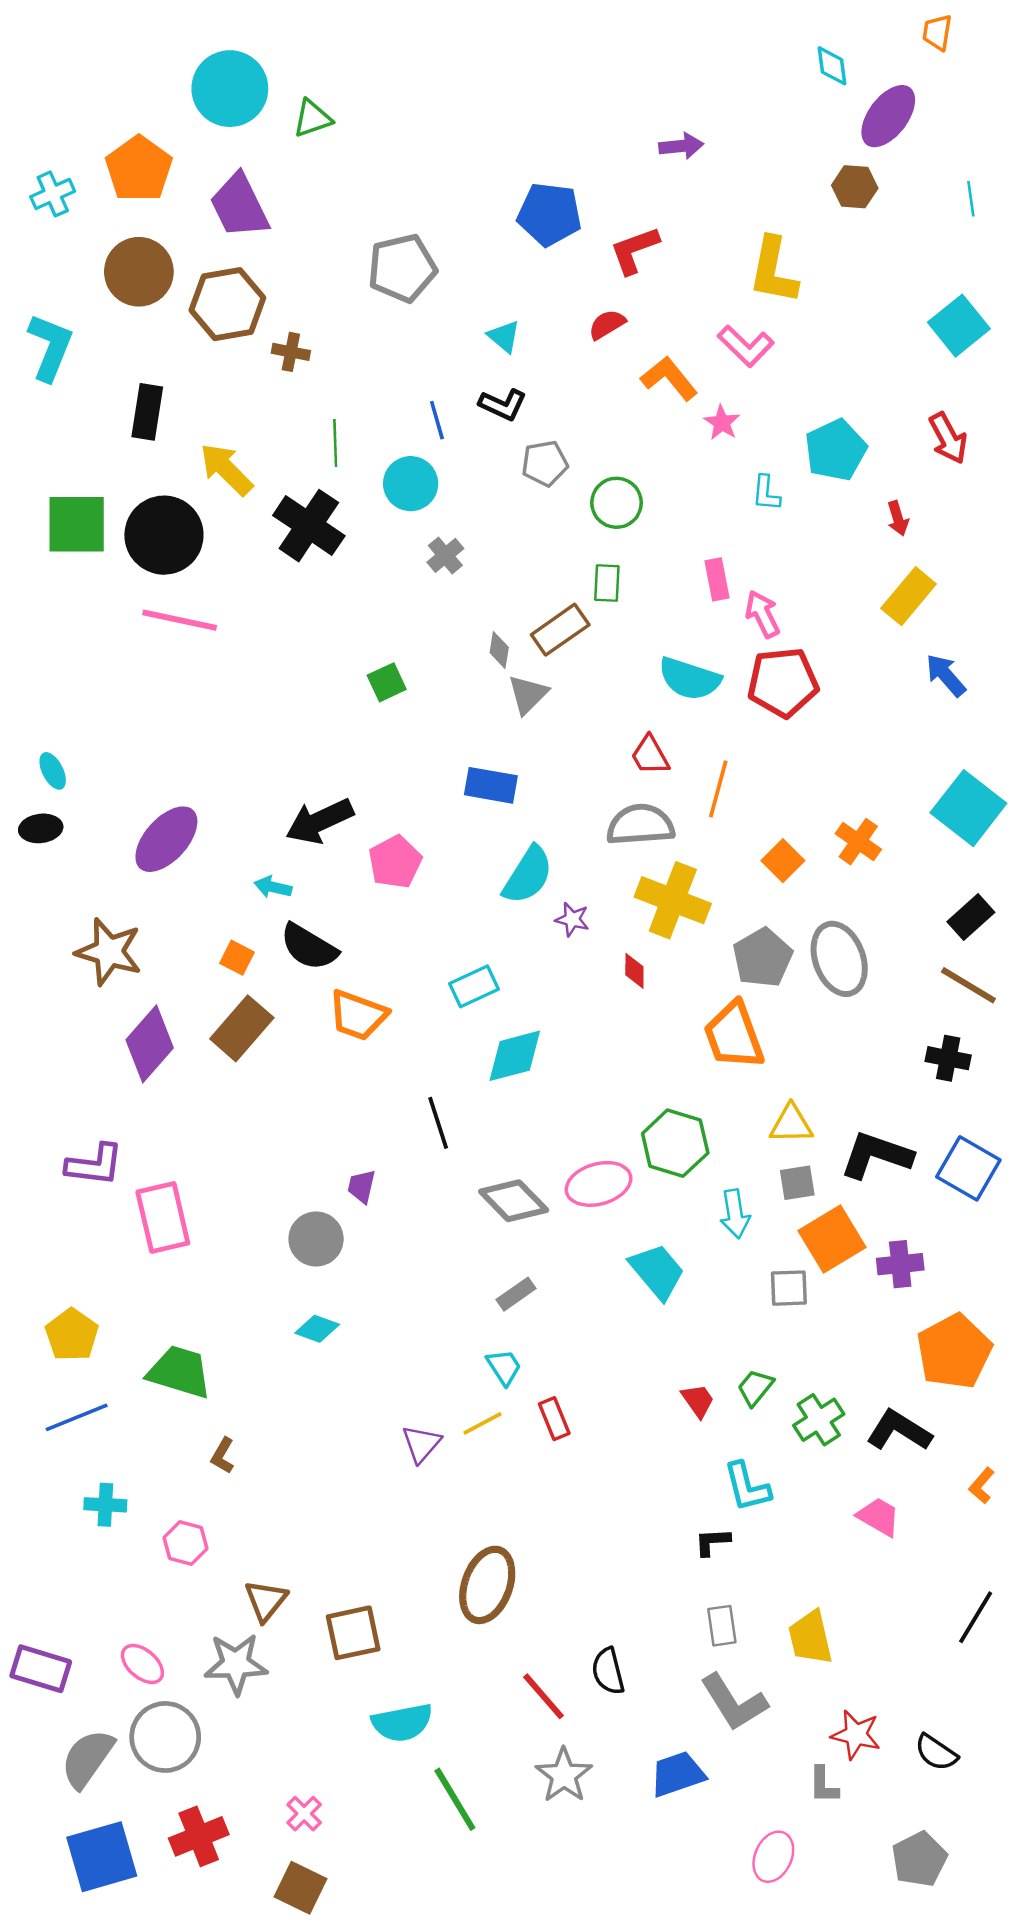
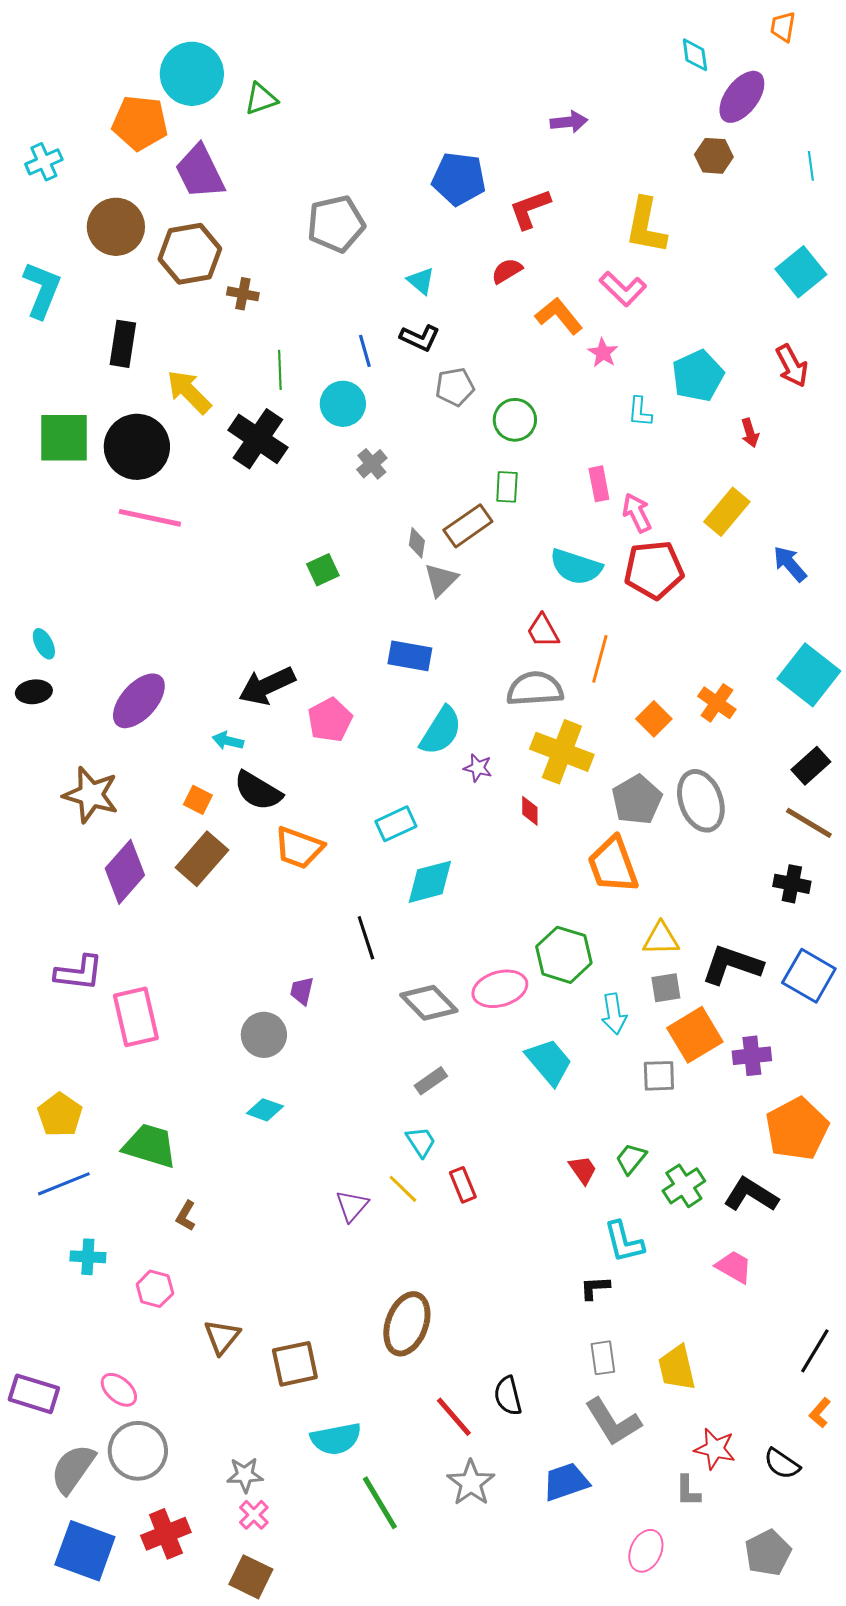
orange pentagon: (139, 169) -> (140, 123), moved, turned -30
yellow rectangle: (909, 596) -> (727, 512), moved
yellow line: (482, 1423) -> (403, 1189), turned 72
orange L-shape: (982, 1486) -> (820, 1413), moved
gray star: (236, 1664) -> (245, 1475), moved, size x0.7
blue square: (102, 1857) -> (85, 1551), turned 36

